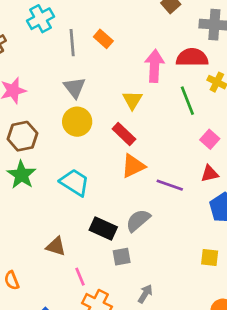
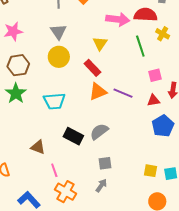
pink arrow: (155, 66) -> (118, 19), turned 90
pink square: (210, 139) -> (155, 75), turned 32
cyan trapezoid: (75, 182) -> (54, 101), turned 140
purple line: (170, 185) -> (123, 93), moved
gray square: (122, 257) -> (105, 163), moved
yellow square: (210, 257) -> (150, 171), moved

